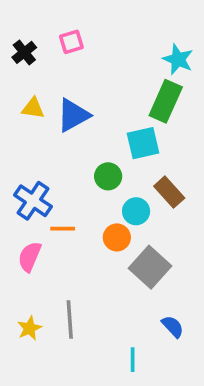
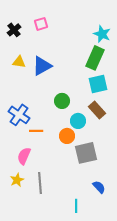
cyan square: (143, 143) -> (98, 84), moved
pink semicircle: (30, 257) -> (24, 156), moved
gray square: (150, 267) -> (86, 153), turned 35
yellow star: (30, 328) -> (17, 180), moved

